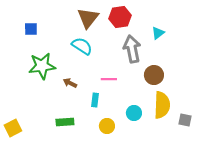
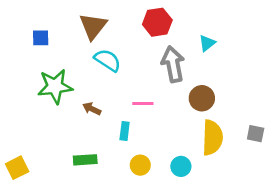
brown triangle: (88, 18) -> (93, 26), moved
cyan circle: (134, 113) -> (181, 166), moved
gray square: (185, 120) -> (256, 134), moved

